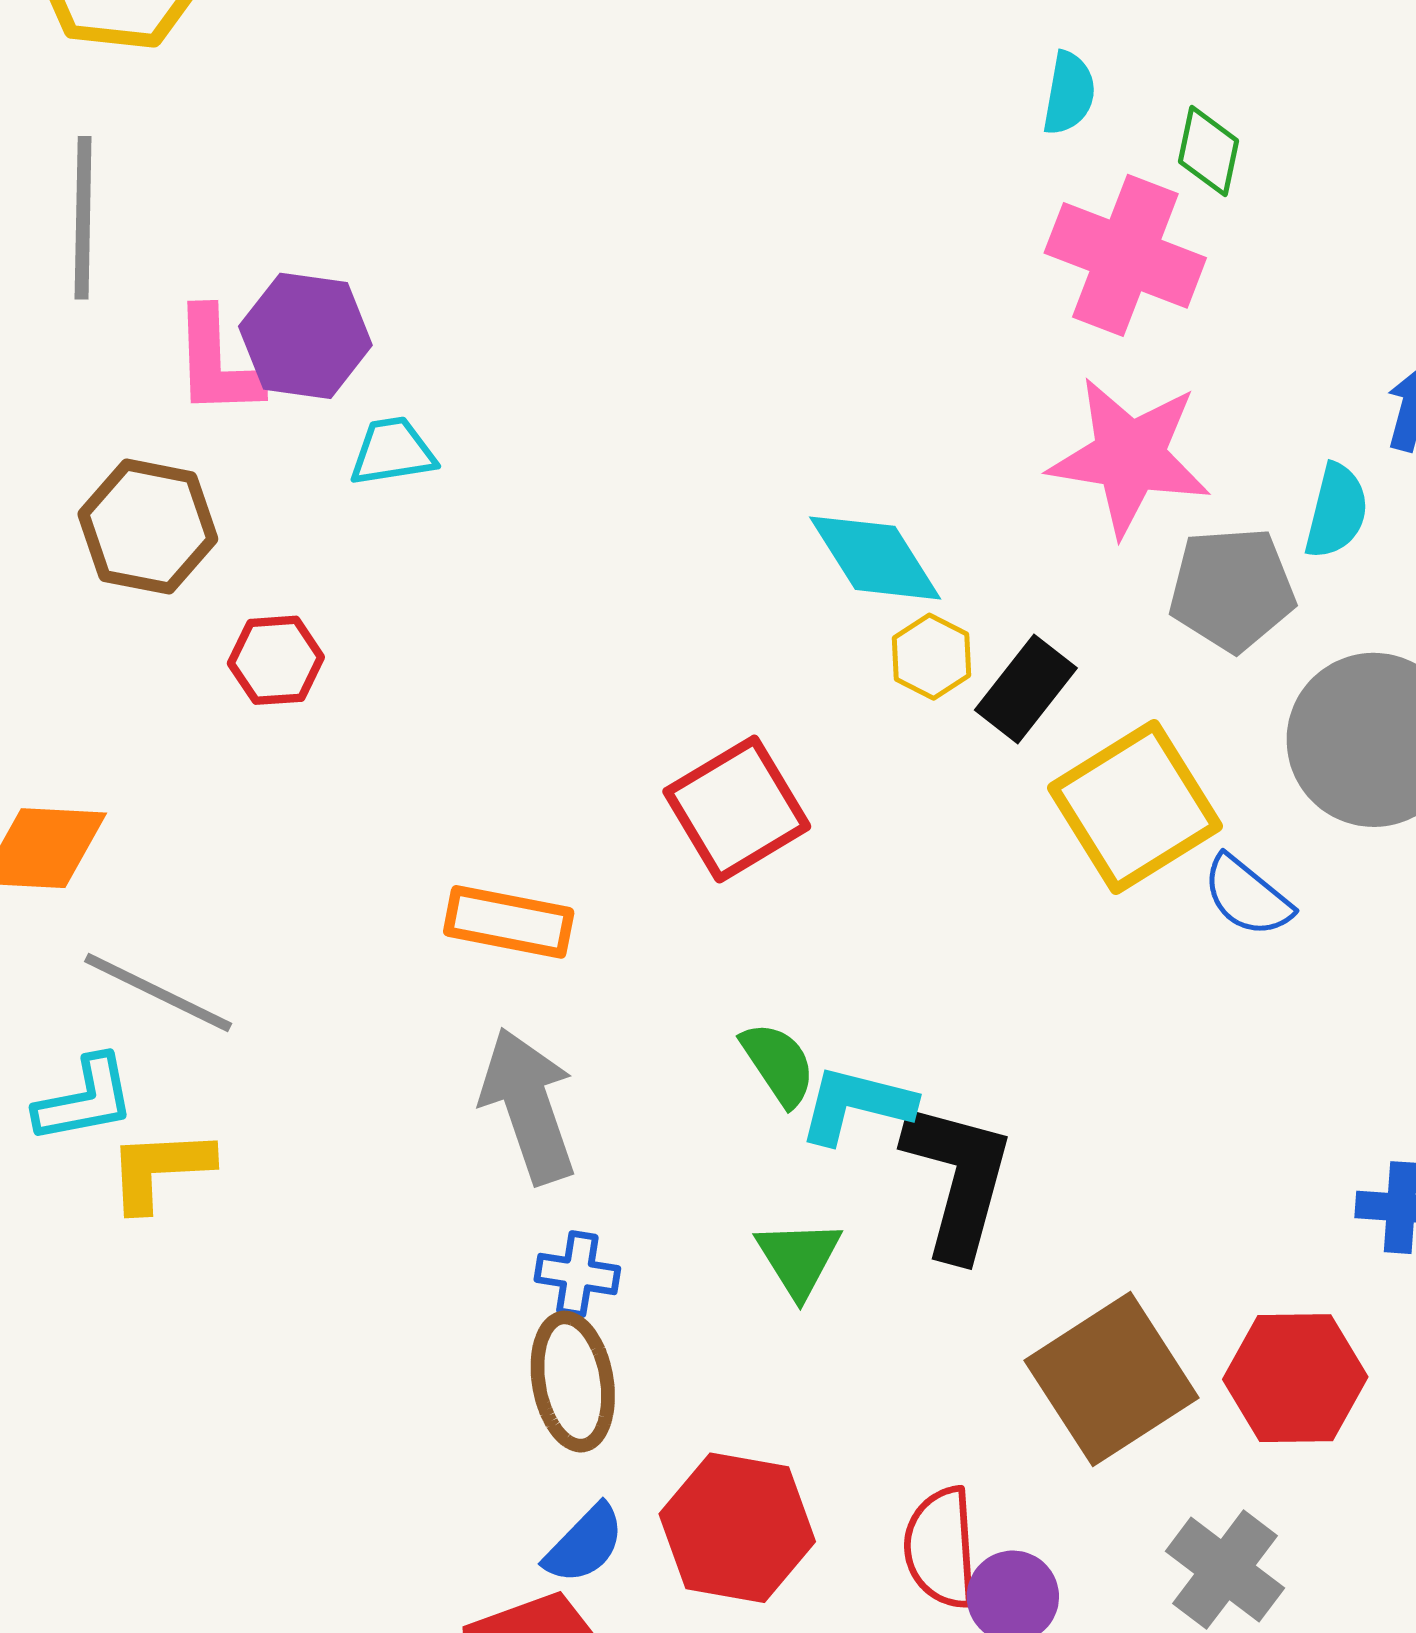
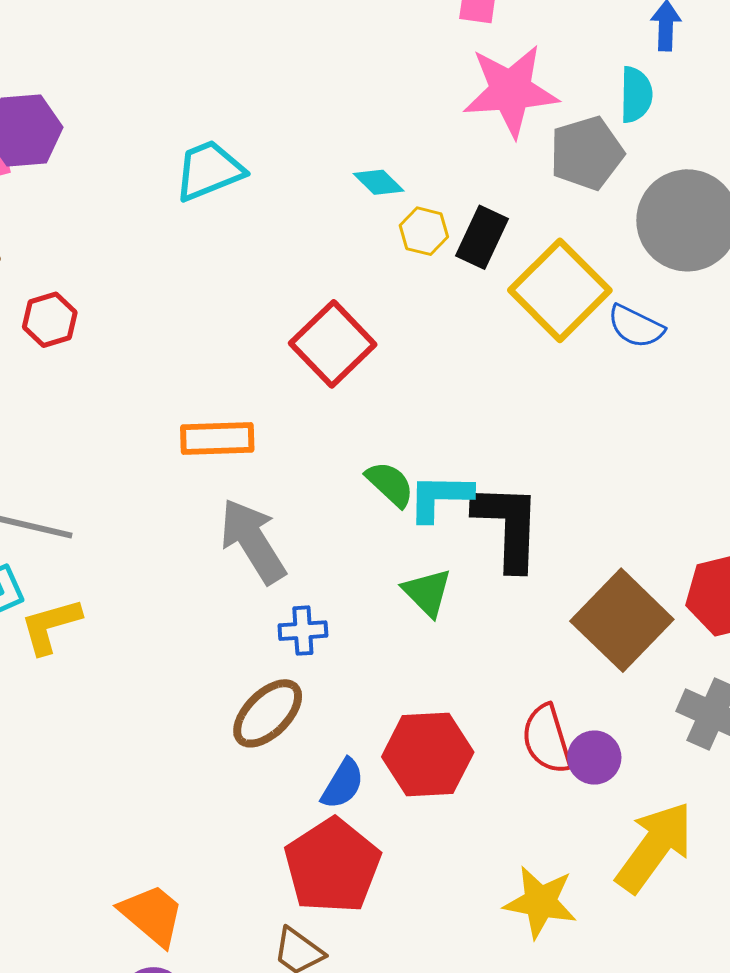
cyan trapezoid: (393, 451) -> (209, 171), moved, size x1.4
cyan diamond: (875, 558) -> (379, 182), size x0.6
brown ellipse: (573, 1382) -> (268, 713), moved, turned 68

